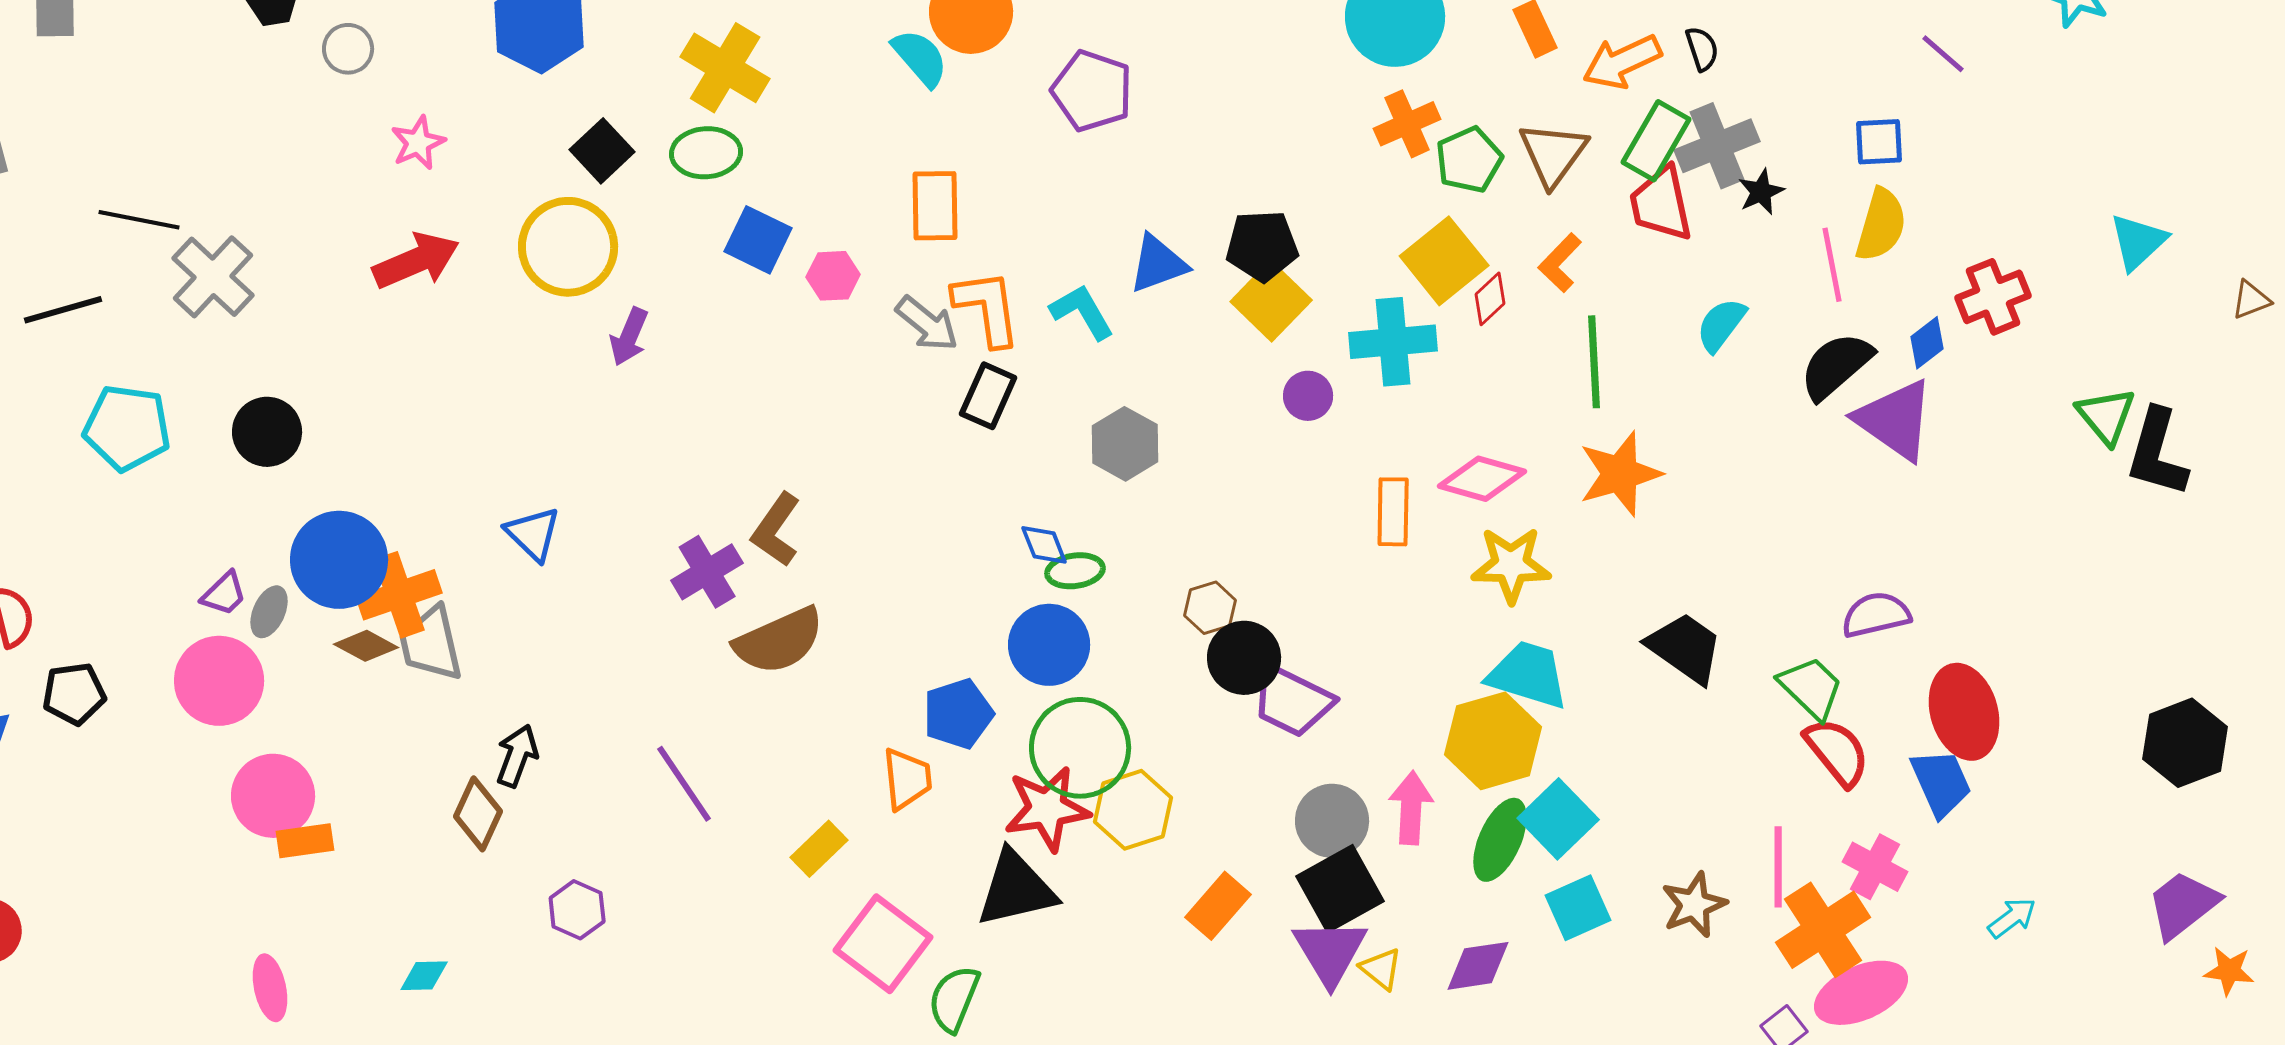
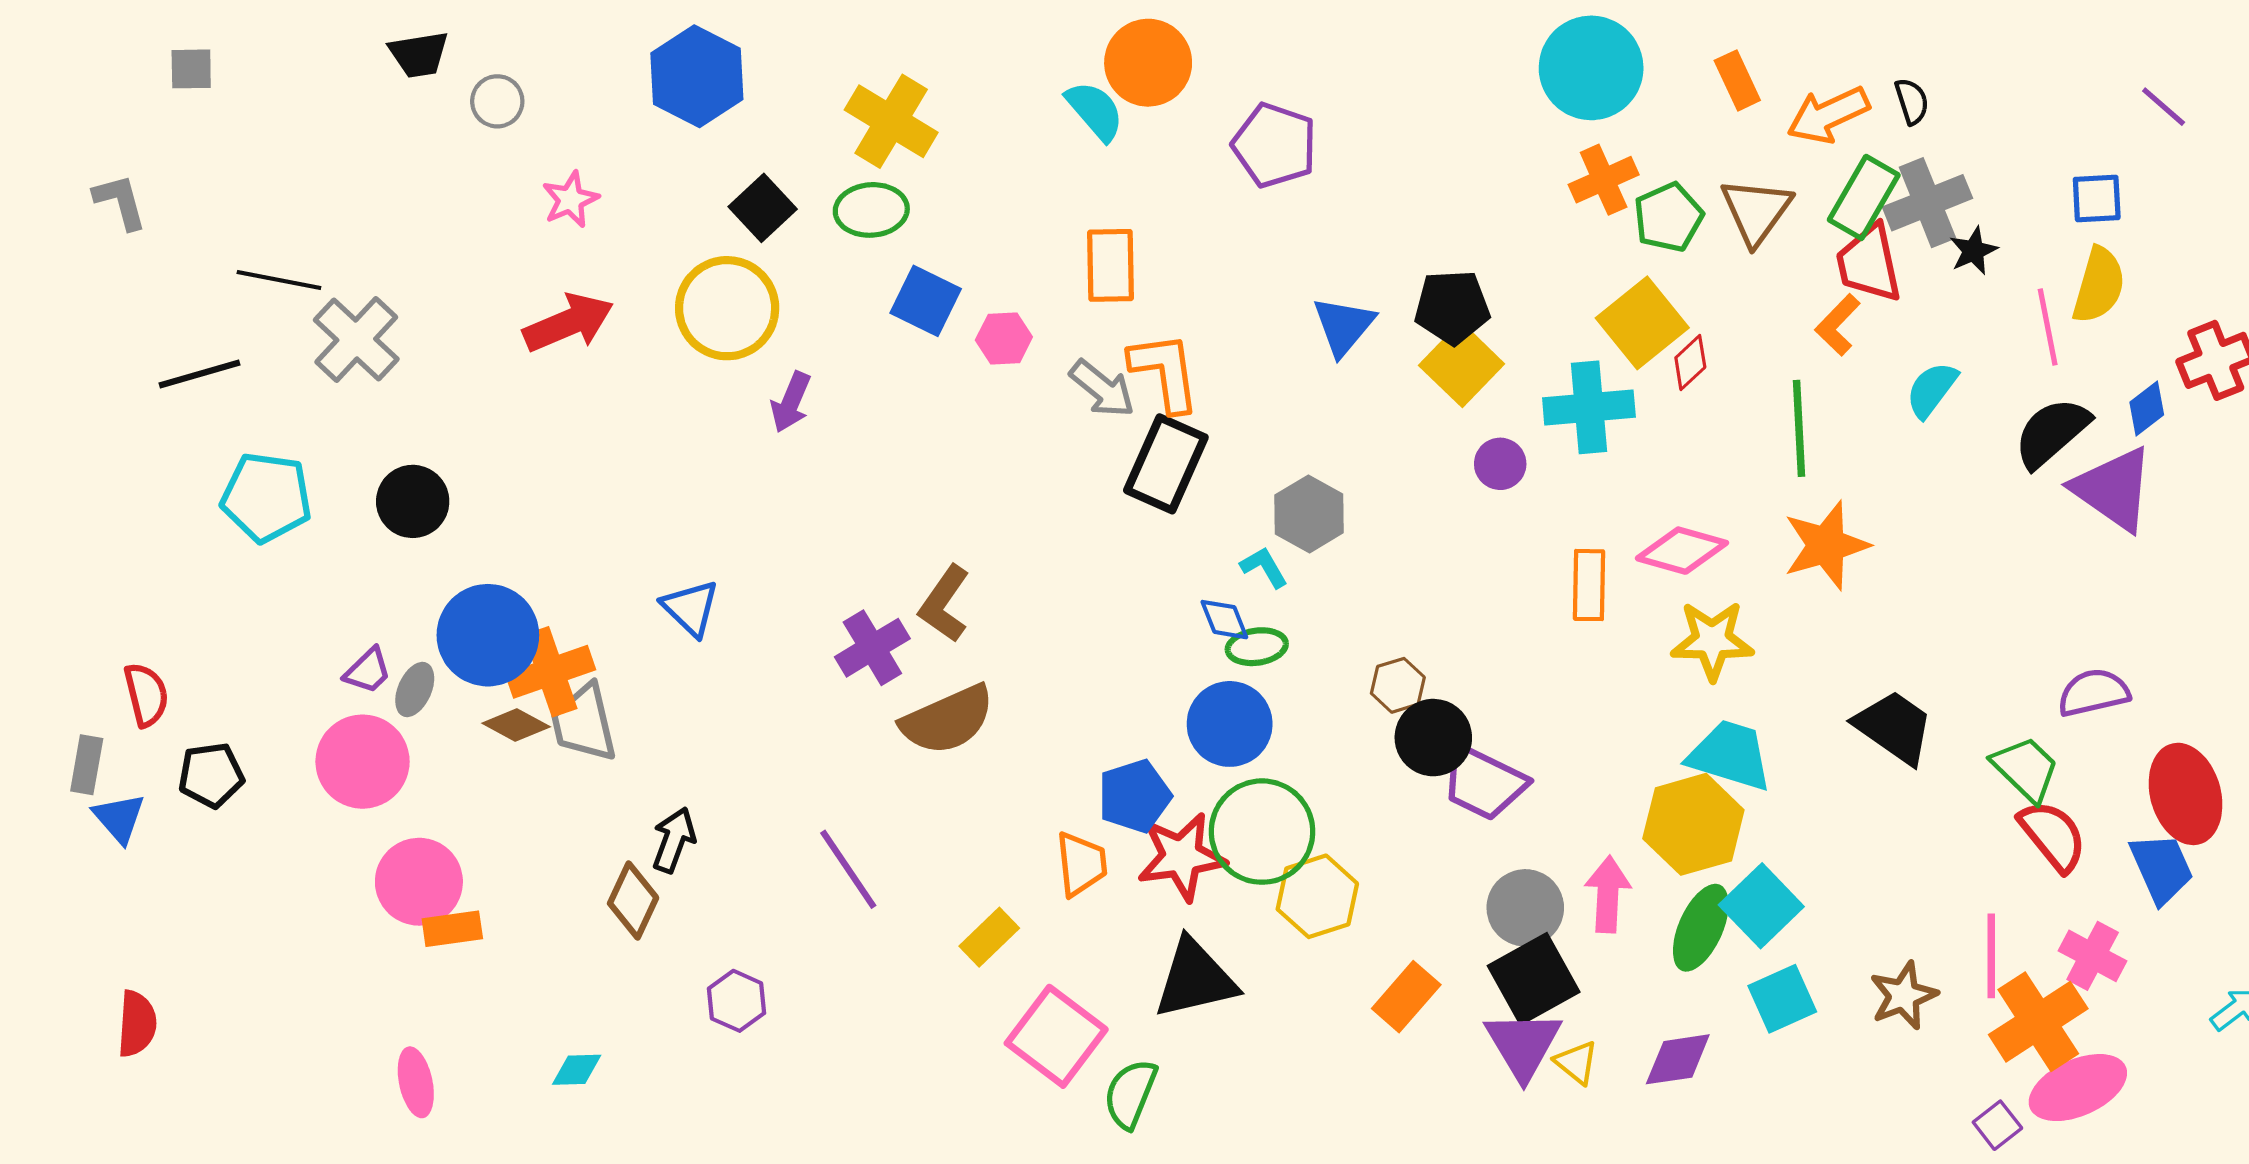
orange L-shape: (1560, 263) -> (1838, 325), moved
blue triangle: (1158, 264) -> (1343, 326), turned -30
cyan L-shape: (1082, 312) -> (1264, 567), moved, size x0.7
black rectangle: (988, 396) -> (1166, 464), size x1.4
red star: (1047, 809) -> (1182, 857), moved

